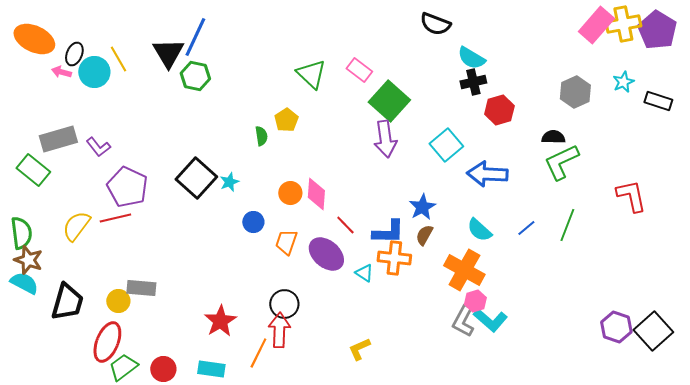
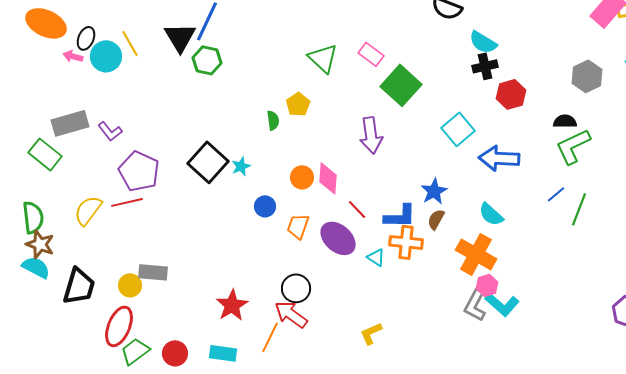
purple arrow: (385, 139) -> (371, 135), moved
blue line: (526, 228) -> (556, 194), moved
red arrow: (279, 330) -> (291, 314), turned -56

